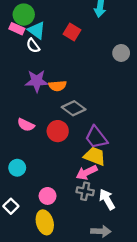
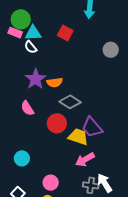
cyan triangle: (37, 30) -> (33, 33), turned -36
purple star: (37, 81) -> (36, 79), turned -30
pink semicircle: (26, 125) -> (27, 108), moved, turned 35
yellow trapezoid: (95, 156) -> (78, 137), moved
gray cross: (85, 191) -> (91, 185), moved

